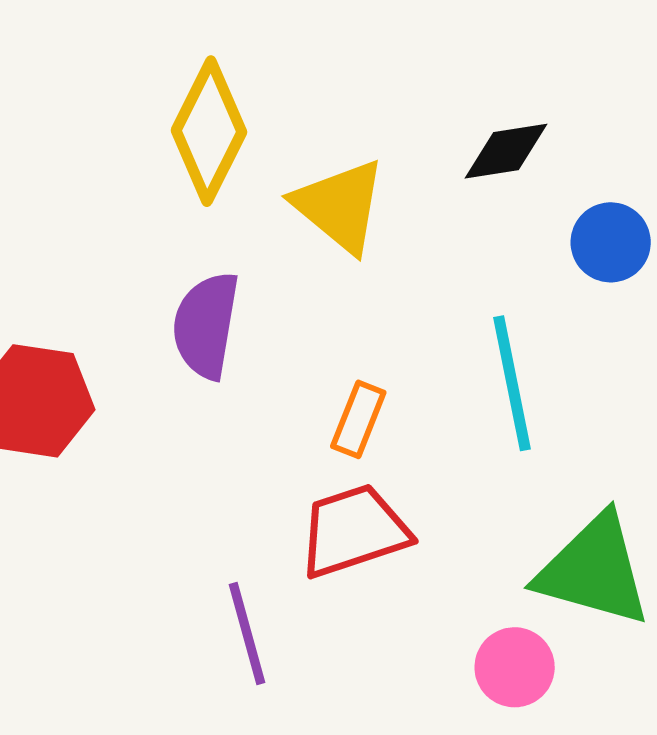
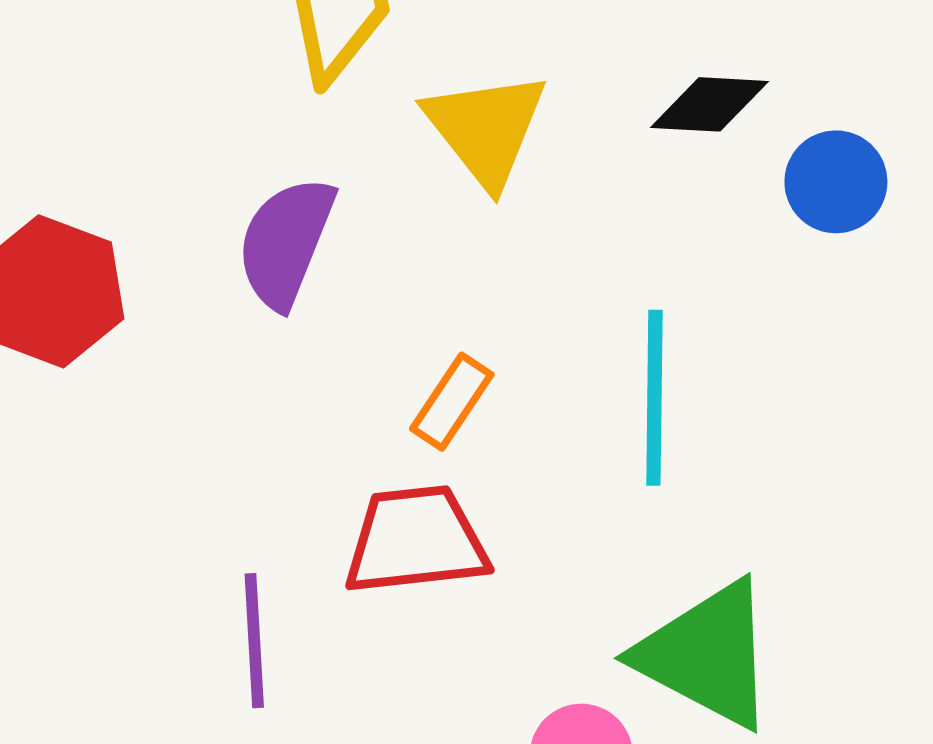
blue circle: (611, 242) -> (836, 182), moved

